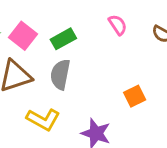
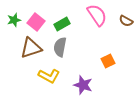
pink semicircle: (118, 25) -> (97, 15), size x1.6

